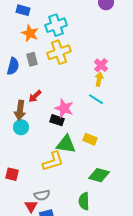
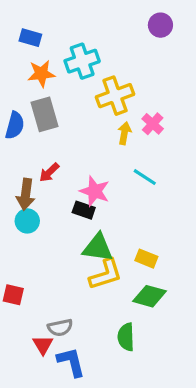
orange star: (30, 33) -> (41, 74), turned -30
yellow cross: (59, 52) -> (115, 96), moved
gray rectangle: (32, 59) -> (44, 114), size x1.5
yellow arrow: (99, 79) -> (124, 133), moved
yellow rectangle: (90, 139) -> (146, 259), moved
yellow L-shape: (53, 161) -> (106, 274), moved

